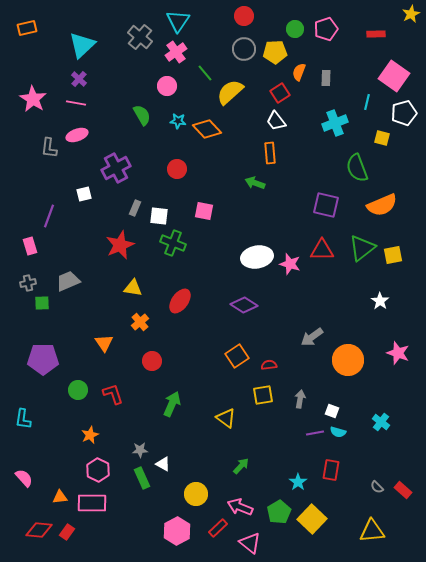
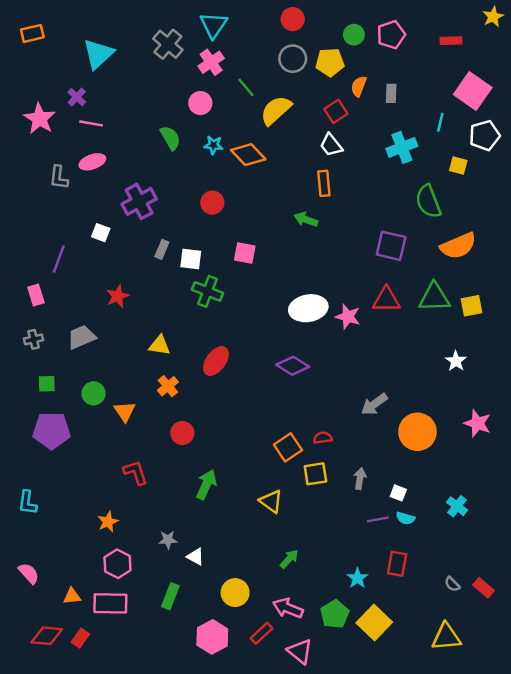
purple cross: (79, 79) -> (77, 97), moved
white square: (84, 194) -> (101, 233), turned 35
red star: (120, 245) -> (118, 296), moved, size x0.7
green triangle: (362, 248) -> (434, 297), turned 36
green square: (42, 303) -> (47, 384), moved
orange square: (237, 356) -> (288, 447), moved
green circle: (78, 390) -> (94, 393), moved
green rectangle: (142, 478) -> (170, 596), moved, turned 45

